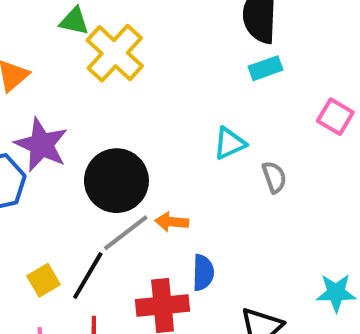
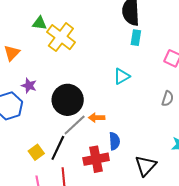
cyan rectangle: (266, 68) -> (136, 38), turned -56
purple star: (41, 145) -> (29, 86), size x0.6
gray semicircle: (274, 177) -> (168, 99), moved, turned 42

